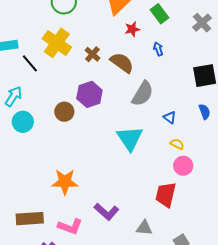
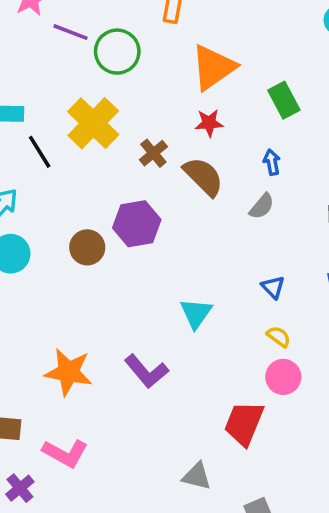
red star: (132, 29) -> (209, 123), moved
gray semicircle: (143, 94) -> (262, 206), moved, size x0.6
cyan triangle: (130, 138) -> (196, 313), size x0.7
purple L-shape: (106, 212) -> (146, 371), moved

